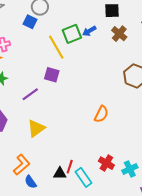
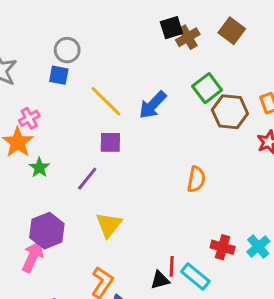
blue arrow: (89, 31) -> (153, 105), moved, size x1.5
green square: (72, 34) -> (207, 88), moved
brown cross: (119, 34) -> (188, 37), moved, turned 35

